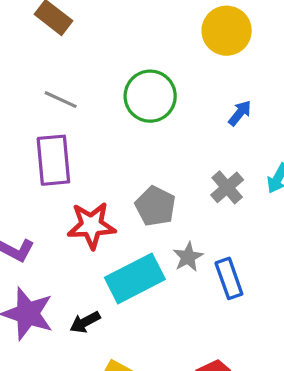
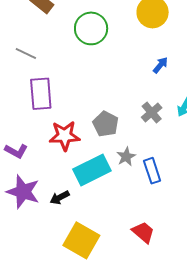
green circle: (150, 96) -> (91, 28), moved
gray line: (61, 100) -> (26, 53), moved

